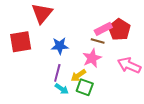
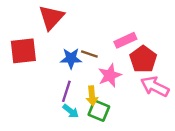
red pentagon: (119, 30) -> (143, 59), moved
brown line: (98, 41) -> (89, 54), moved
yellow arrow: (78, 75) -> (92, 96), turned -63

